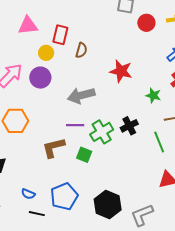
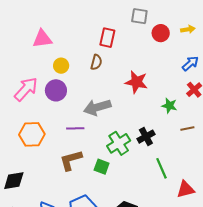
red rectangle: (60, 35) -> (107, 38), moved
purple line: (75, 125) -> (75, 128), moved
green line: (159, 142) -> (162, 168), moved

